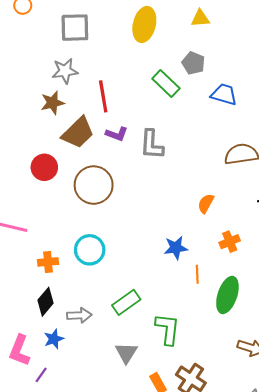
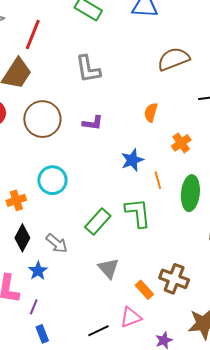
red line: (103, 96) -> (33, 34), turned 44
purple L-shape: (117, 134) -> (93, 123), moved
gray arrow: (79, 315) -> (57, 243), turned 55
green L-shape: (168, 329) -> (138, 213), moved

